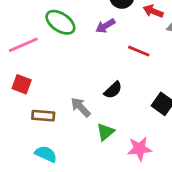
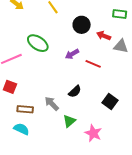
purple arrow: (105, 26) -> (72, 54), moved
pink star: (140, 149) -> (93, 133), turned 30
cyan semicircle: (46, 154) -> (21, 129), moved

